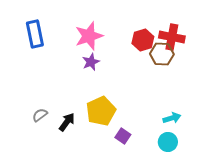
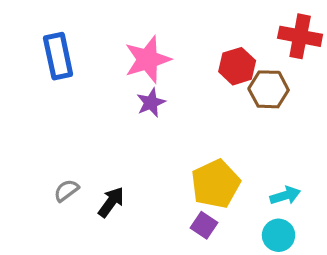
red cross: (172, 37) -> (300, 36), moved
yellow pentagon: (101, 111) -> (216, 184), moved

